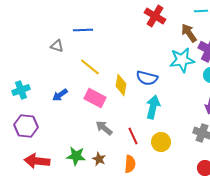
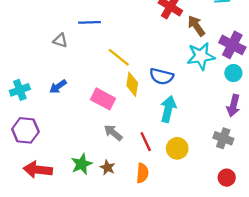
brown arrow: (189, 33) -> (196, 26), moved
yellow line: (90, 67) -> (119, 57), moved
blue arrow: (60, 95) -> (58, 87), moved
green star: (76, 156) -> (82, 164), turned -30

